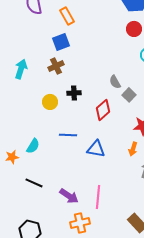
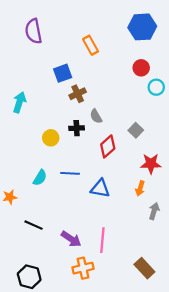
orange rectangle: (67, 16) -> (91, 45), moved
red circle: (134, 29) -> (141, 68), moved
brown cross: (56, 66) -> (78, 94), moved
gray semicircle: (115, 82) -> (96, 116), moved
cyan semicircle: (33, 146) -> (40, 178), moved

